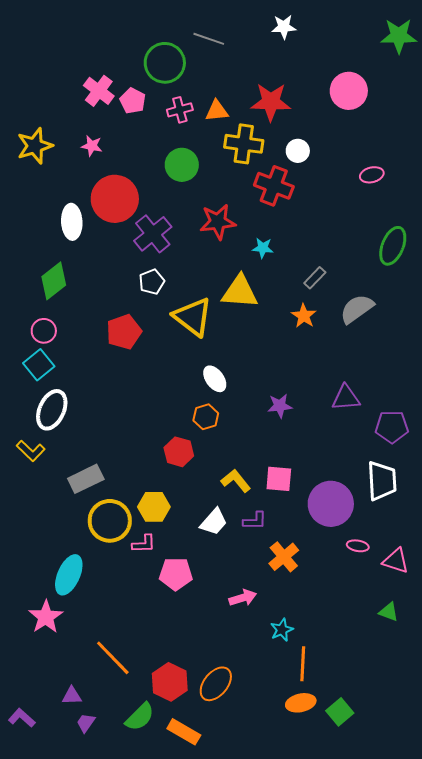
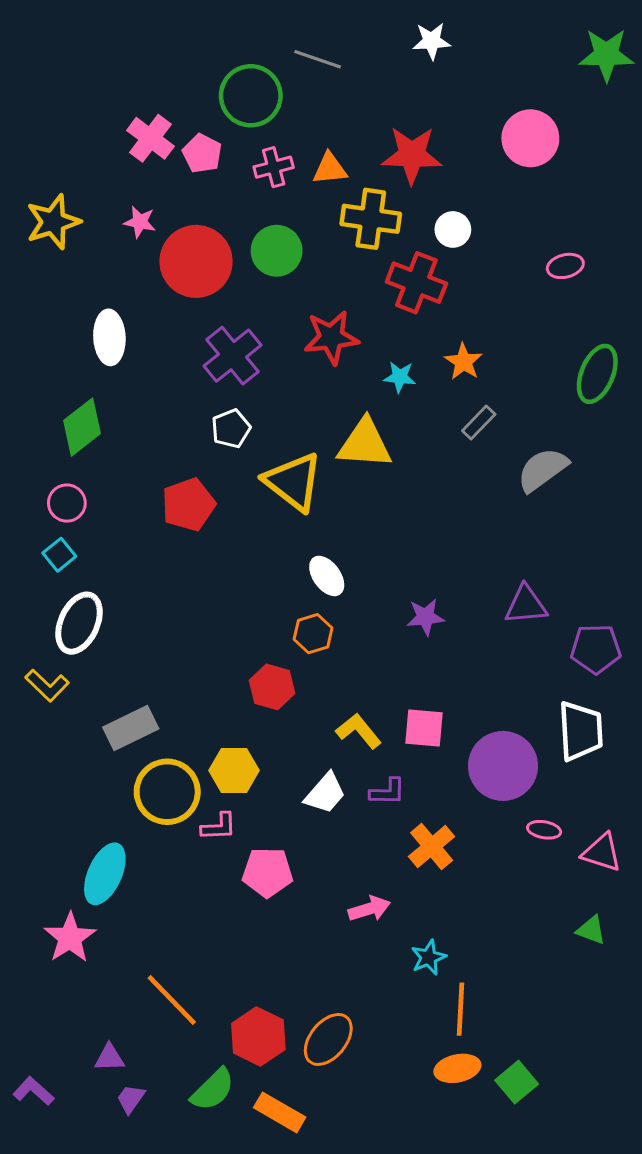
red circle: (115, 199) -> (196, 261), moved
orange star: (304, 316) -> (464, 362), moved
cyan square: (39, 365) -> (59, 555), size x0.7

